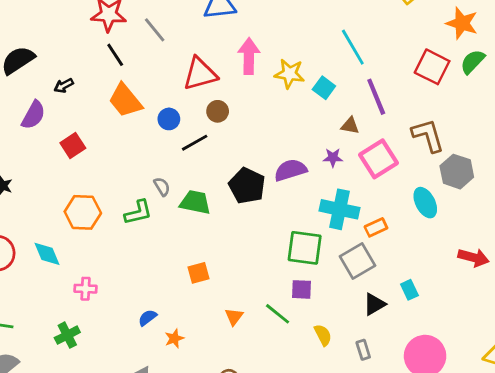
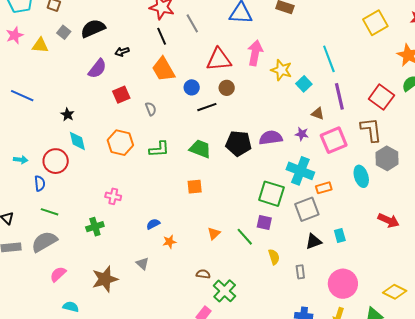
red square: (432, 67) -> (381, 97), moved
black pentagon: (247, 186) -> (238, 143), turned -30
gray semicircle: (162, 187) -> (151, 109), moved
cyan diamond: (47, 254) -> (77, 141), moved
orange square: (199, 273) -> (195, 187), moved

